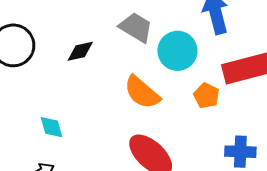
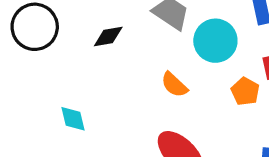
orange semicircle: (142, 92) -> (174, 85), size x0.7

